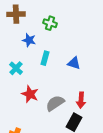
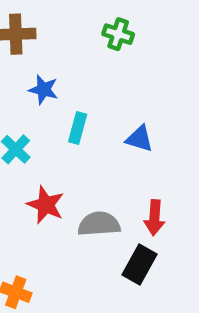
green cross: (50, 23) -> (118, 34), moved
gray semicircle: (55, 103) -> (99, 224), turned 30

